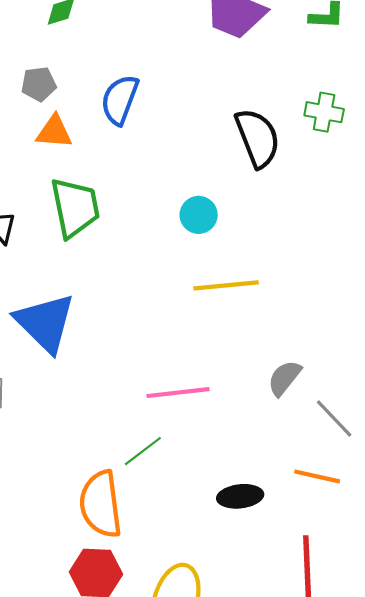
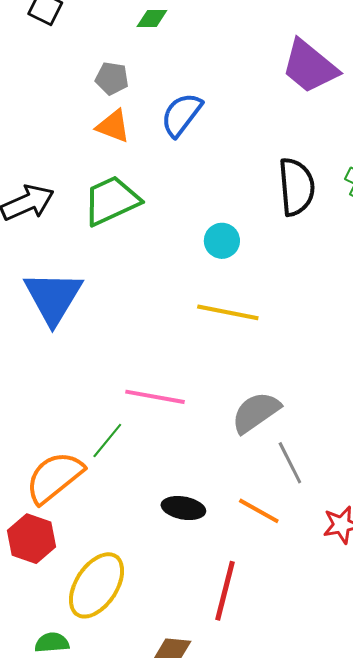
green trapezoid: (75, 208) -> (112, 201), turned -120
gray semicircle: (284, 378) -> (256, 412), size x1.4
green line: (143, 451) -> (107, 440), turned -30
orange semicircle: (101, 504) -> (54, 477), turned 42

